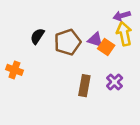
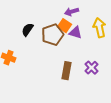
purple arrow: (122, 16) -> (72, 12), moved
orange square: (106, 47) -> (65, 26), moved

